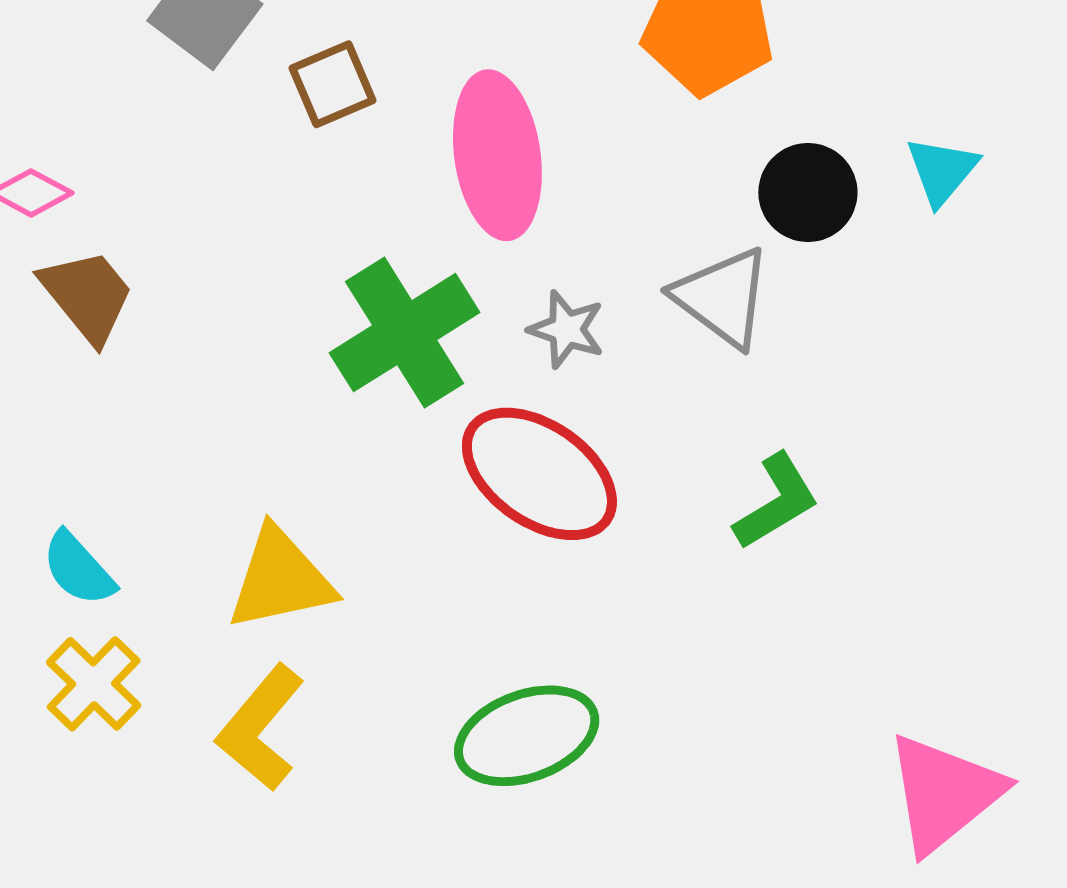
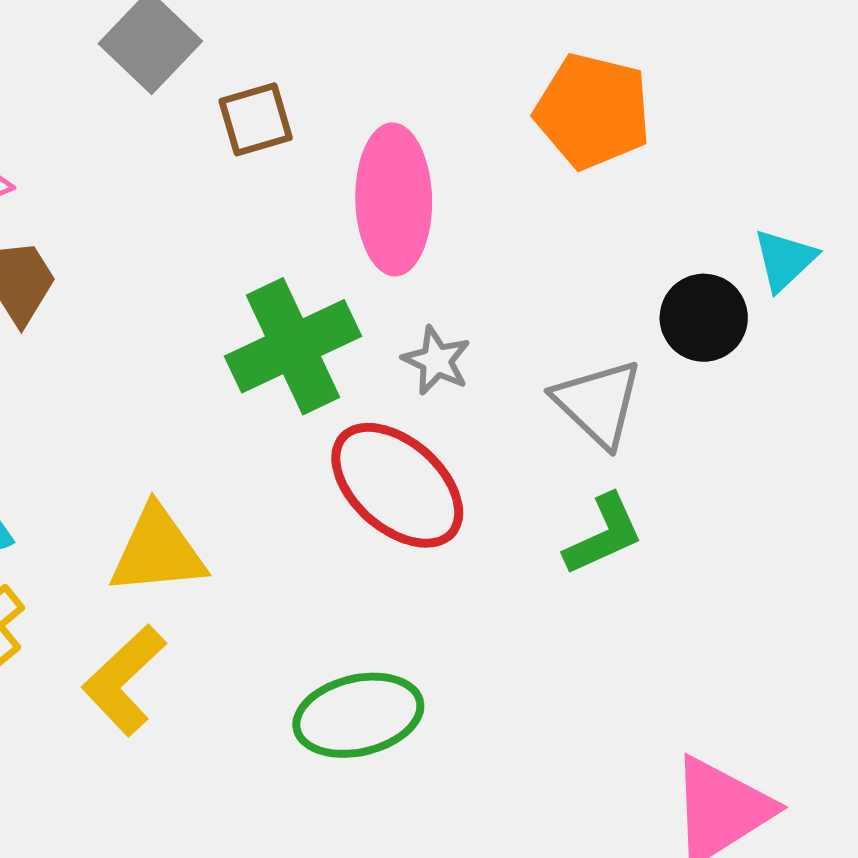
black circle: (808, 192) -> (704, 318), moved
gray triangle: (722, 297) -> (598, 403), moved

